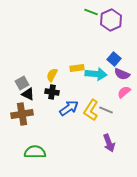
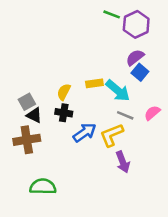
cyan arrow: (96, 74) -> (118, 91), turned 35
purple semicircle: (122, 74) -> (135, 57), moved, turned 119
yellow L-shape: (91, 110) -> (112, 135), turned 35
gray line: (106, 110) -> (125, 115), moved
purple arrow: (109, 143) -> (123, 162), moved

